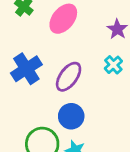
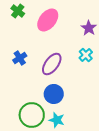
blue cross: (26, 69) -> (20, 58), size x0.6

